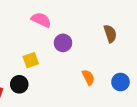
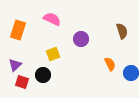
pink semicircle: (41, 20) -> (52, 19), moved
orange semicircle: (88, 77) -> (110, 64), moved

